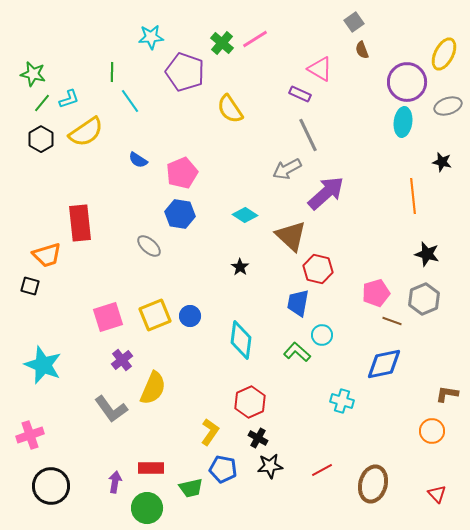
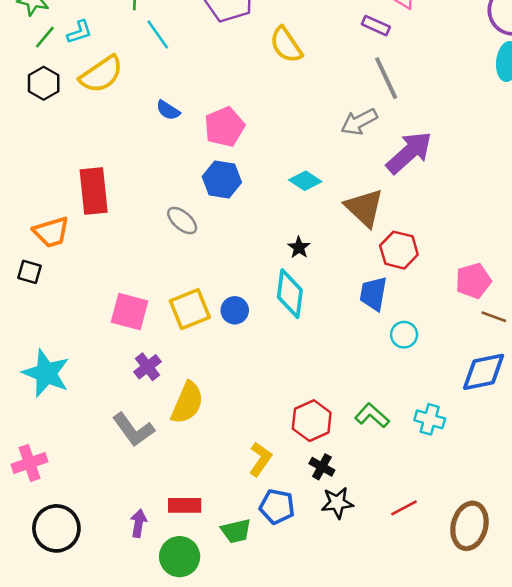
pink square: (108, 317) -> (130, 312), turned 32
cyan diamond: (241, 340) -> (290, 294), moved
green L-shape: (297, 352) -> (372, 416), moved

